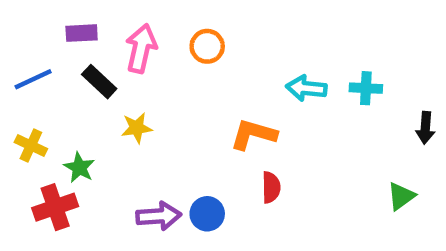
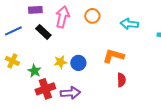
cyan arrow: (306, 88) -> (129, 24), moved
yellow star: (137, 128) -> (60, 62), moved
red cross: (55, 207) -> (45, 89), moved
blue circle: (207, 214) -> (78, 63), moved

